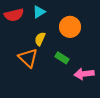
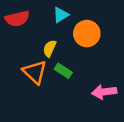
cyan triangle: (39, 12) -> (61, 15), moved
green rectangle: (62, 58) -> (63, 71), moved

